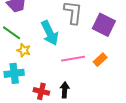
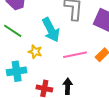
yellow star: (24, 50) -> (35, 52), moved

